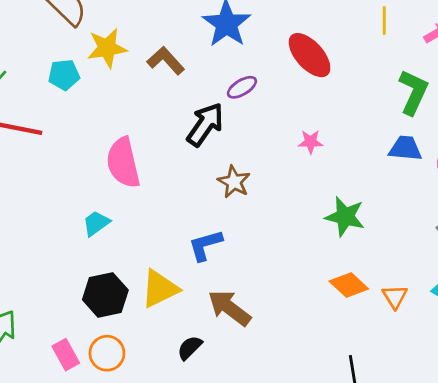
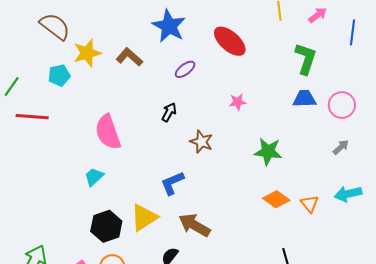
black arrow: (205, 124) -> (169, 112), moved, size x0.6
brown star: (234, 182) -> (201, 142), moved

